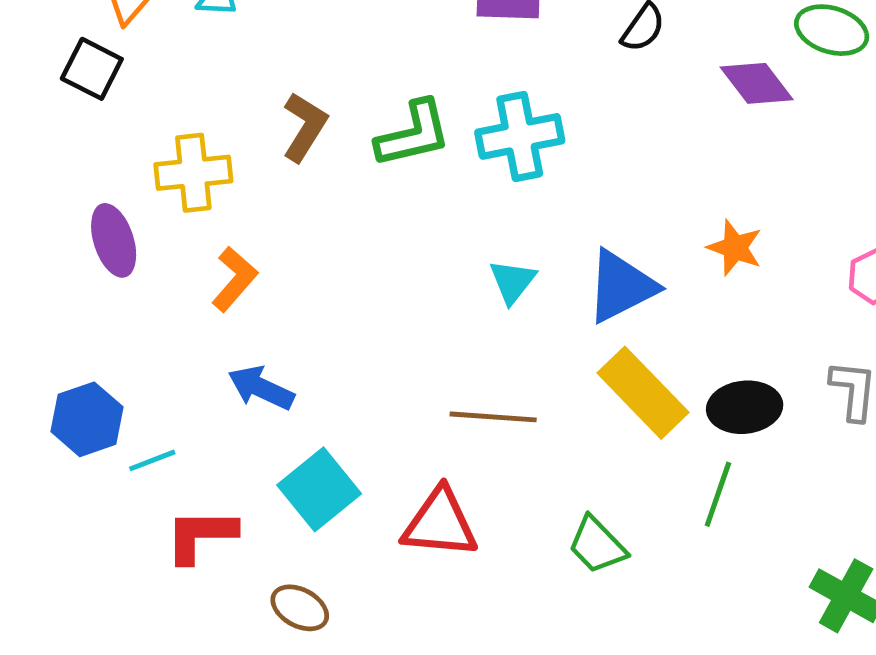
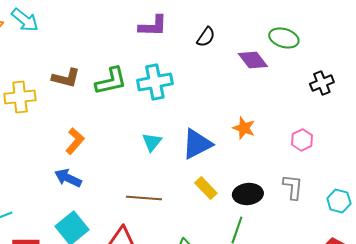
brown L-shape: (305, 127) -> (66, 78), turned 72
orange L-shape: (234, 279) -> (75, 141), moved
blue arrow: (261, 388) -> (68, 178), moved
yellow rectangle: (643, 393) -> (206, 188), size x0.6

